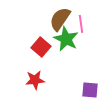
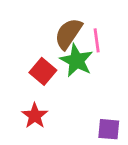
red star: (35, 80) -> (35, 116), turned -30

